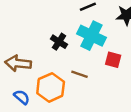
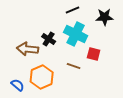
brown arrow: (18, 63) -> (28, 49), moved
brown line: (79, 74) -> (74, 66), moved

